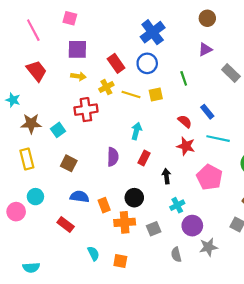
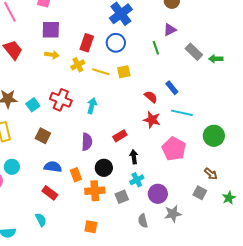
red rectangle: (116, 63) -> (87, 43), turned 54
green line: (184, 78) -> (156, 48), moved
red cross: (86, 110) -> (61, 100), moved, turned 30
cyan arrow: (136, 131) -> (92, 106), moved
purple semicircle: (113, 157) -> (87, 142), moved
red rectangle: (144, 158) -> (120, 136), moved, turned 32
black arrow: (167, 176) -> (134, 157), moved
cyan cross: (177, 205) -> (137, 180), moved
red rectangle: (66, 225) -> (50, 193), moved
cyan semicircle: (93, 254) -> (41, 220), moved

